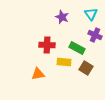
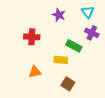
red cross: (47, 45) -> (32, 37), moved
brown square: (86, 68) -> (68, 84), moved

